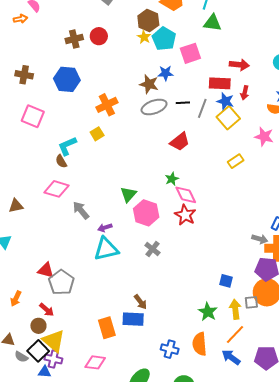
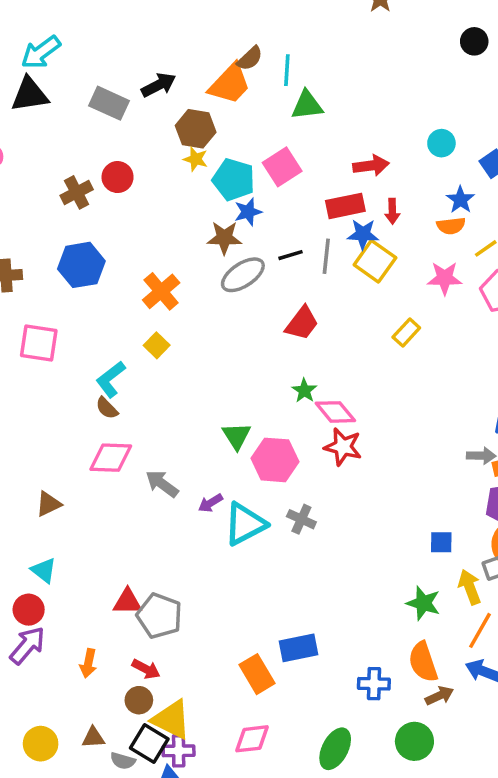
cyan pentagon: (164, 39) -> (234, 180), moved
cyan triangle: (106, 249) -> (245, 524), moved
brown arrow: (140, 302) -> (439, 696), moved, turned -63

